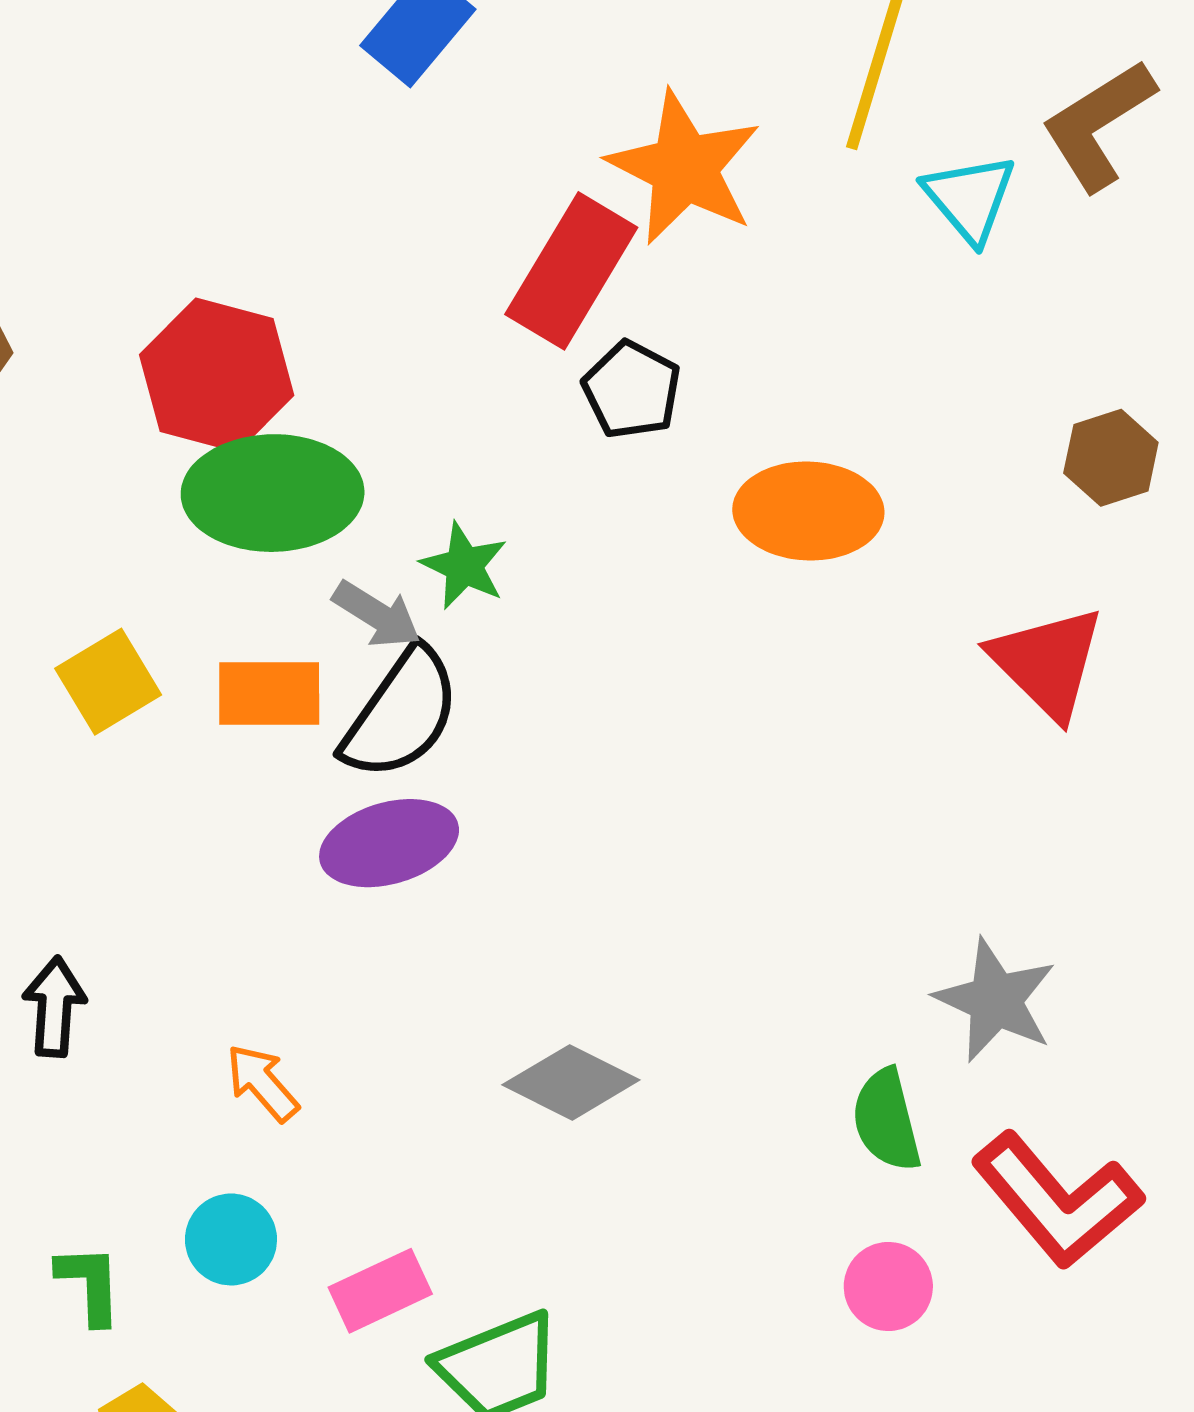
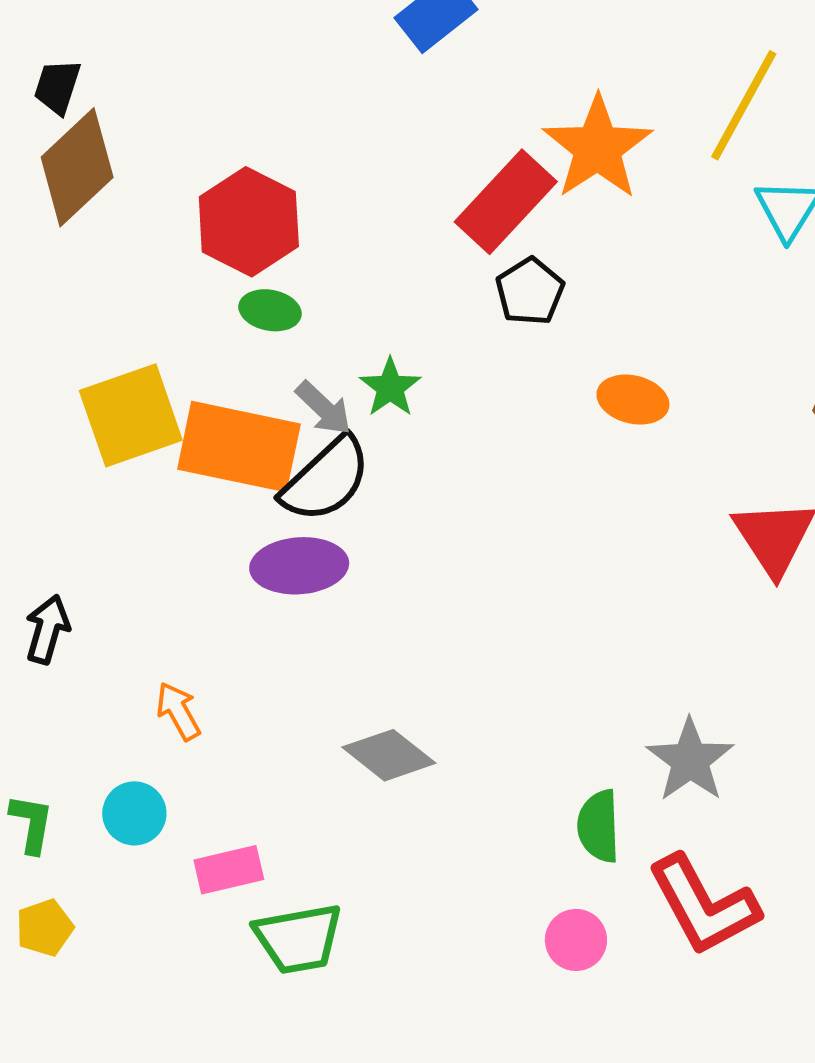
green ellipse: (273, 493) -> (270, 310), size x0.5
orange ellipse: (808, 511) -> (633, 400), size x0.7
yellow square: (108, 682) -> (131, 415), size x1.5
orange rectangle: (269, 694) -> (239, 447), size x1.6

